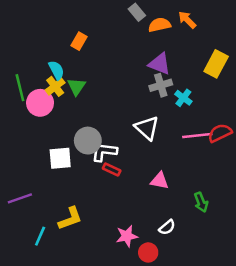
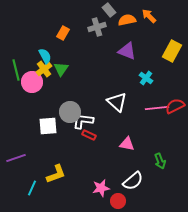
gray cross: (161, 85) -> (97, 27), moved
white semicircle: (167, 227) -> (133, 181), size x1.5

